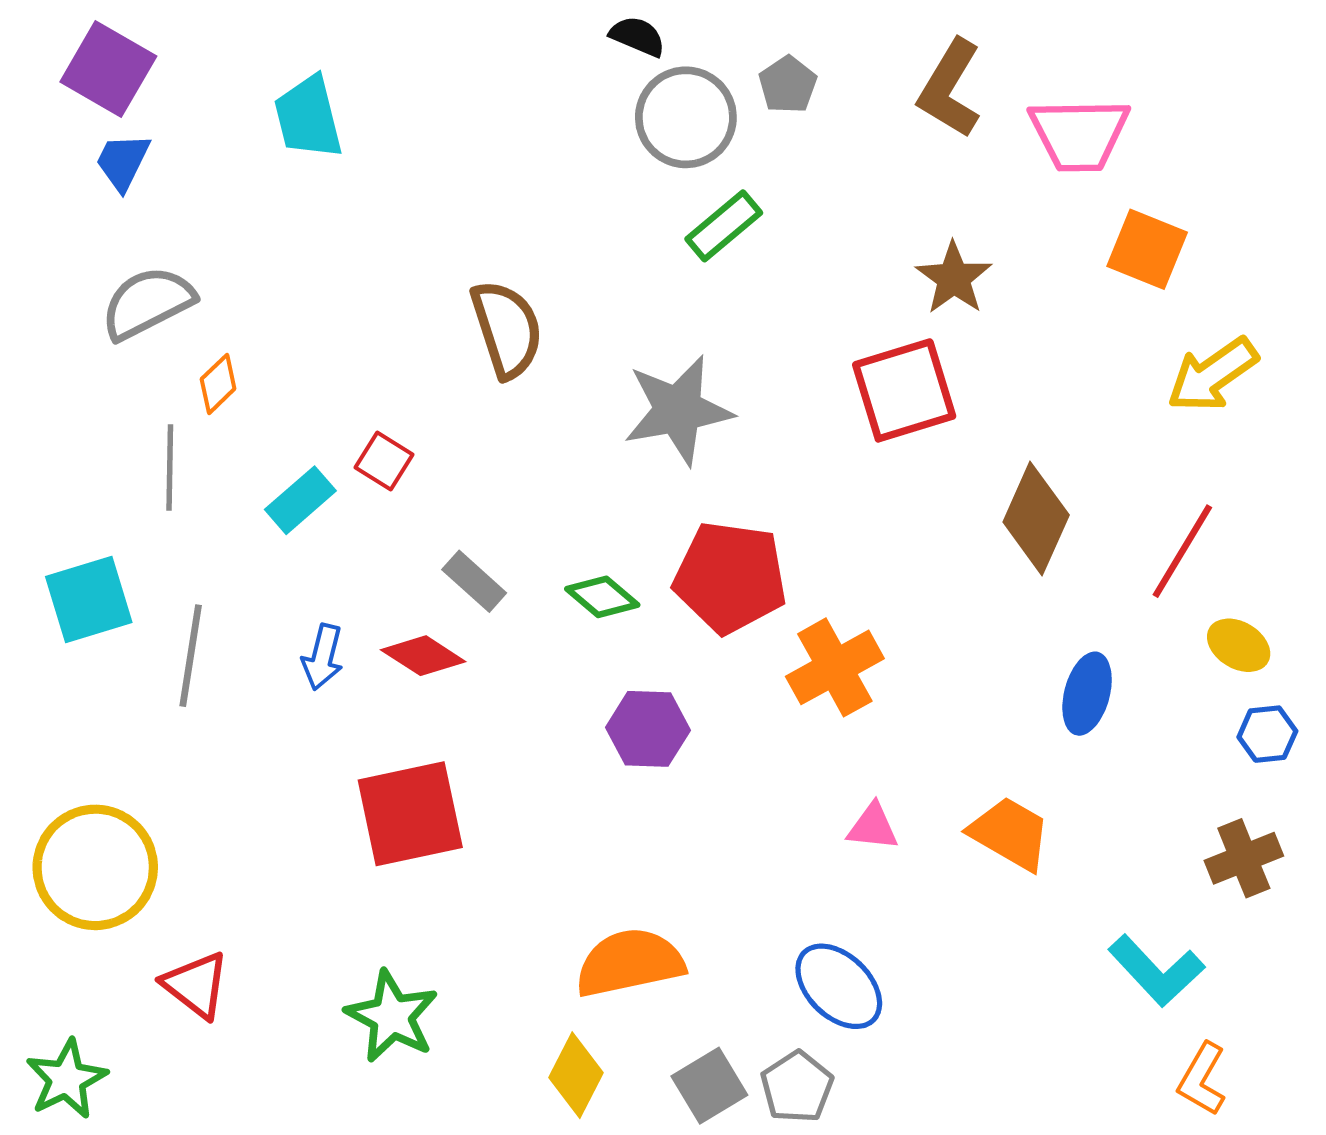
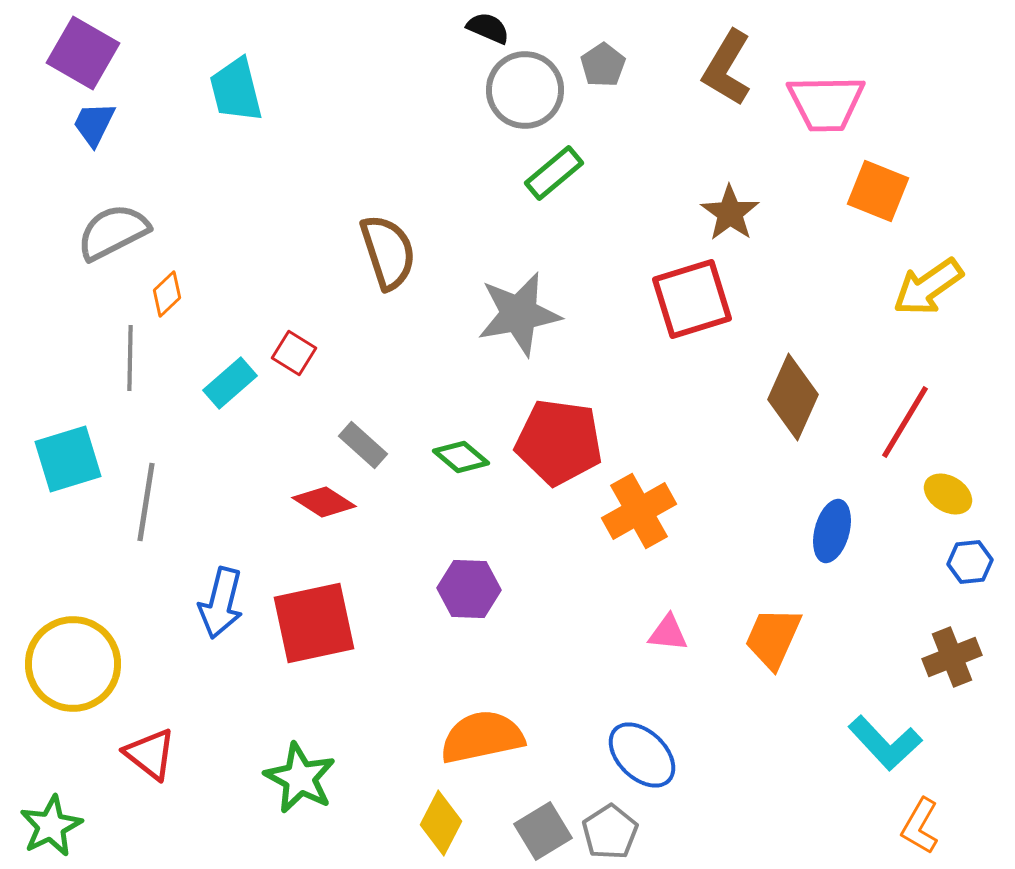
blue arrow: (323, 657) -> (221, 603), moved, size x1.4
purple hexagon: (648, 729) -> (469, 589), moved
orange trapezoid: (1010, 833) -> (773, 638), turned -96

